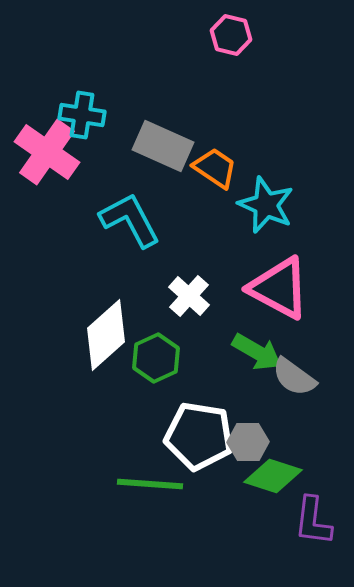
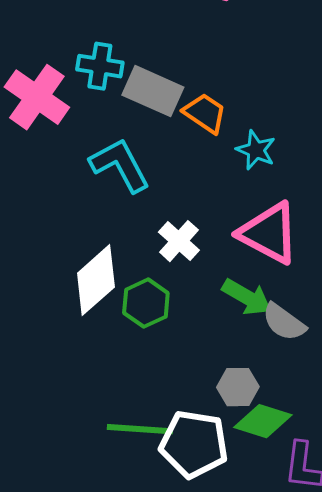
cyan cross: (82, 115) -> (100, 66), moved
cyan star: (266, 205) -> (256, 150), size x0.7
white pentagon: (199, 436) -> (194, 444), moved

